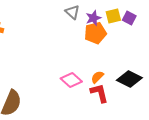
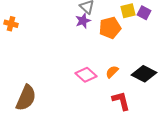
purple star: (93, 18) -> (83, 21), moved
red L-shape: (99, 93) -> (121, 101), moved

